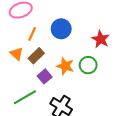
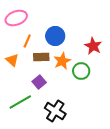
brown rectangle: (36, 56) -> (41, 57), moved, turned 42
orange star: (65, 66) -> (62, 61), moved, turned 30

